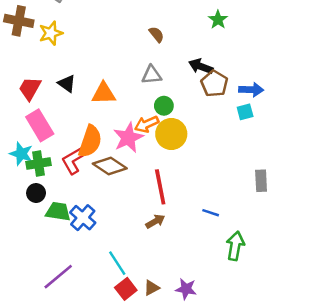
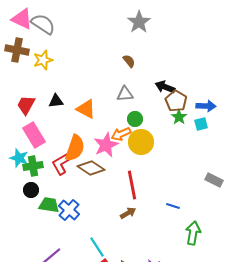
green star: (218, 20) -> (179, 117), moved
black triangle: (67, 84) -> (56, 101), turned -42
orange triangle: (104, 93) -> (86, 109), turned 30
gray rectangle: (261, 181) -> (214, 180), turned -60

